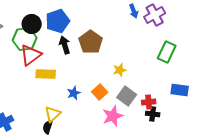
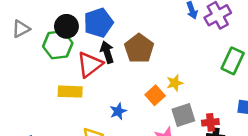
red triangle: (31, 55) -> (90, 64), moved
yellow rectangle: (46, 74) -> (70, 92), moved
orange square: (100, 92) -> (155, 95), moved
gray square: (127, 96) -> (183, 115), turned 36

